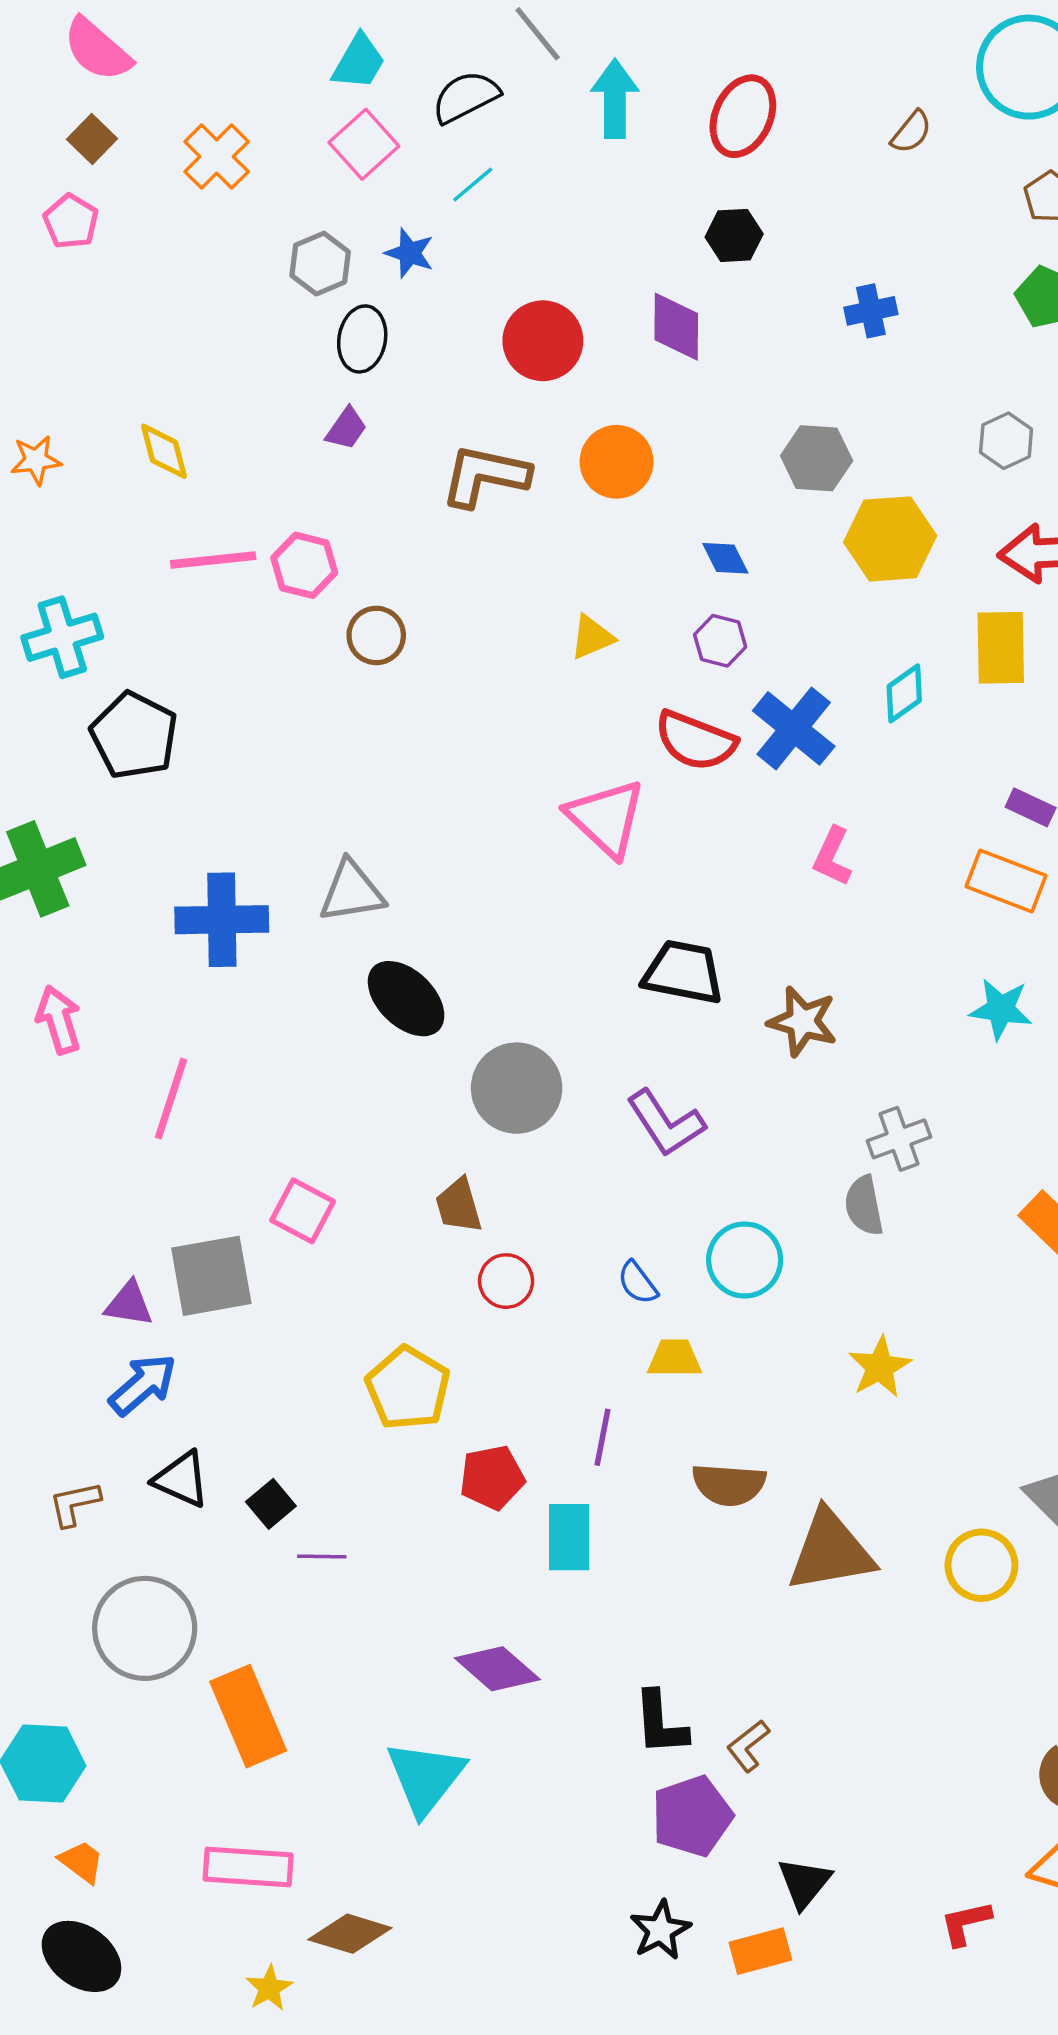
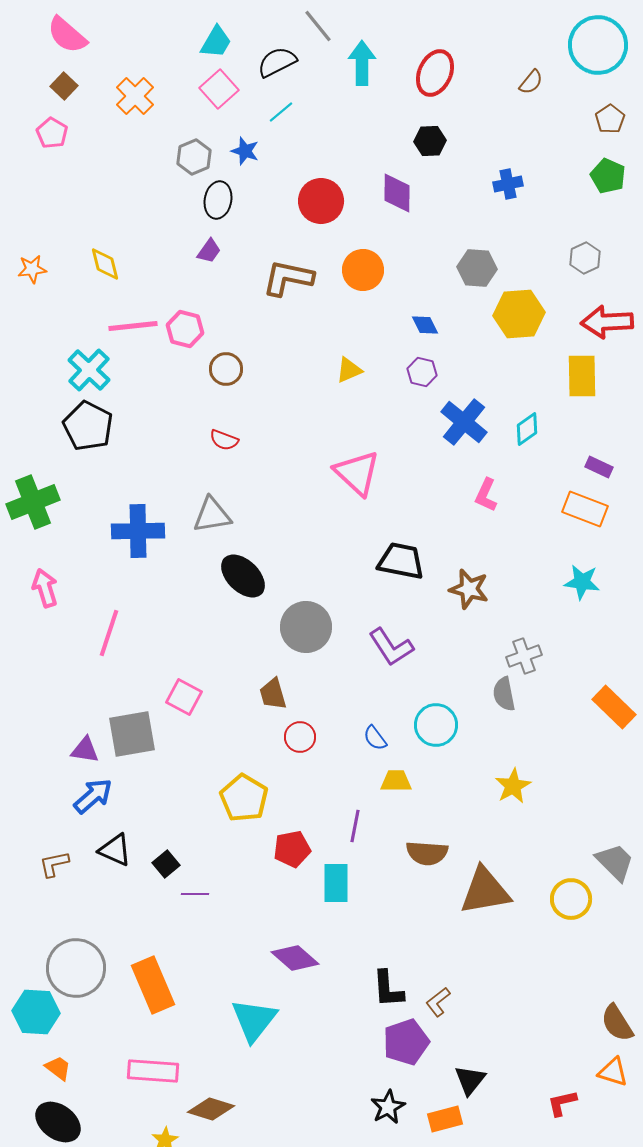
cyan cross: (62, 637) -> (89, 370), moved, turned -30
cyan diamond: (904, 693) -> (527, 429), moved
red semicircle: (696, 741) -> (224, 440), moved, size x0.6
gray circle: (145, 1628) -> (76, 968), moved

